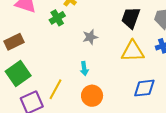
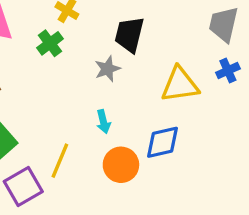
black trapezoid: (131, 18) -> (129, 34), moved
blue diamond: (144, 88) -> (163, 142), moved

